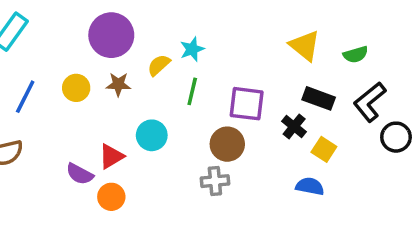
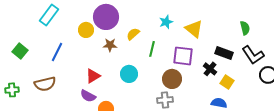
yellow triangle: (305, 46) -> (194, 29), moved
cyan star: (192, 49) -> (166, 22), moved
green semicircle: (356, 54) -> (245, 28), turned -88
yellow circle: (76, 88) -> (86, 30), moved
black L-shape: (370, 102) -> (253, 55), turned -85
red triangle: (111, 156) -> (93, 76), moved

